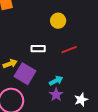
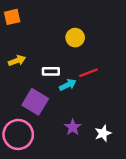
yellow arrow: (10, 64) -> (17, 61), moved
cyan arrow: (56, 81) -> (68, 85), moved

